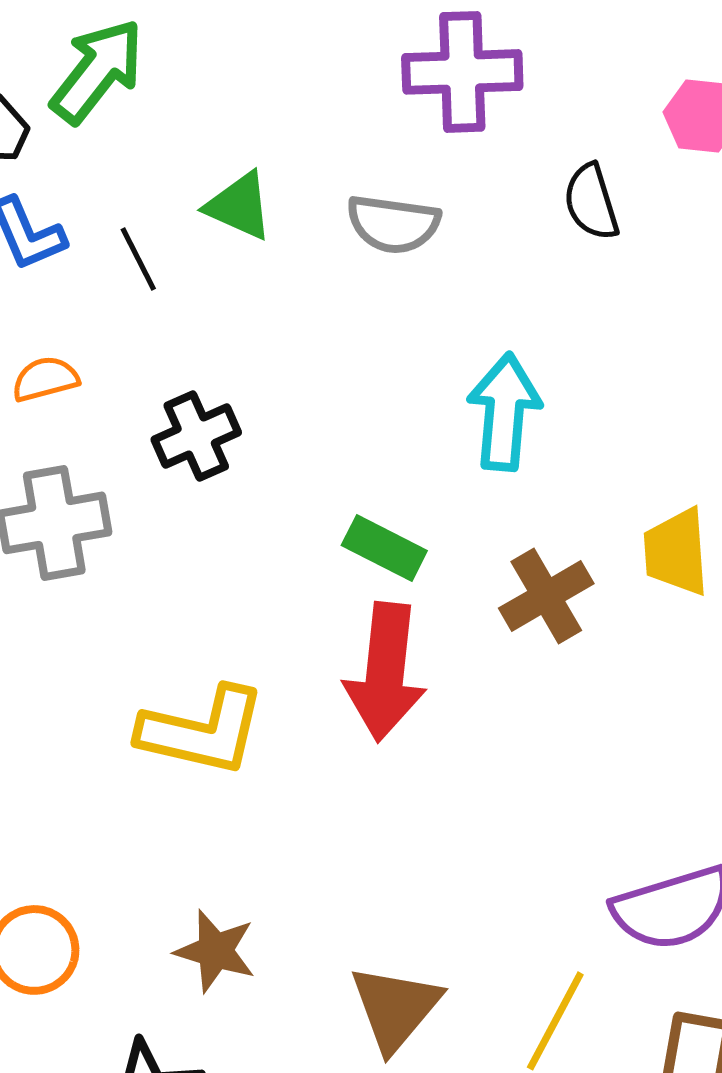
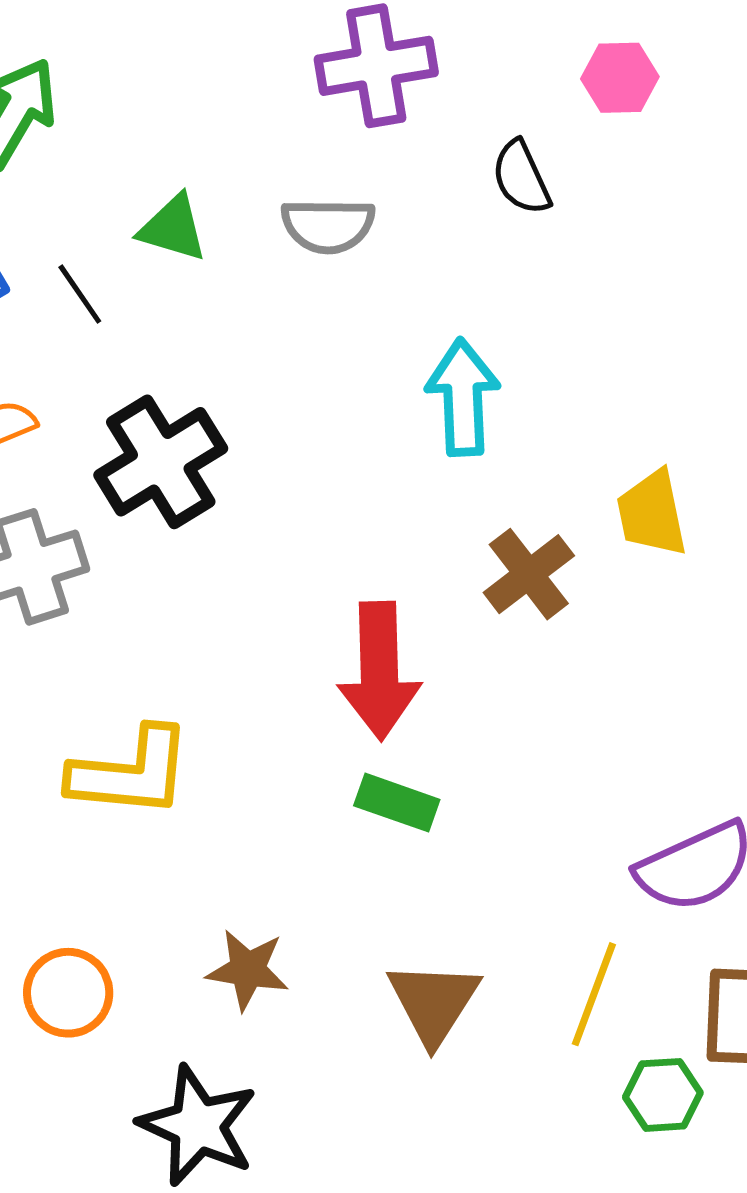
black cross: (196, 436) -> (161, 462), size x1.5
green rectangle: (384, 548) -> (397, 803), moved
yellow L-shape: (202, 731) -> (131, 773), moved

